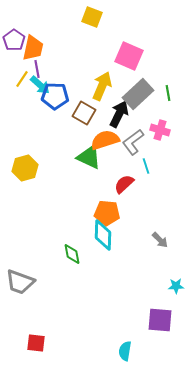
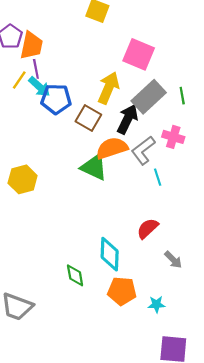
red semicircle: (124, 184) -> (148, 228), moved
orange pentagon: (107, 213) -> (122, 291), moved
cyan star: (176, 286) -> (157, 304), moved

